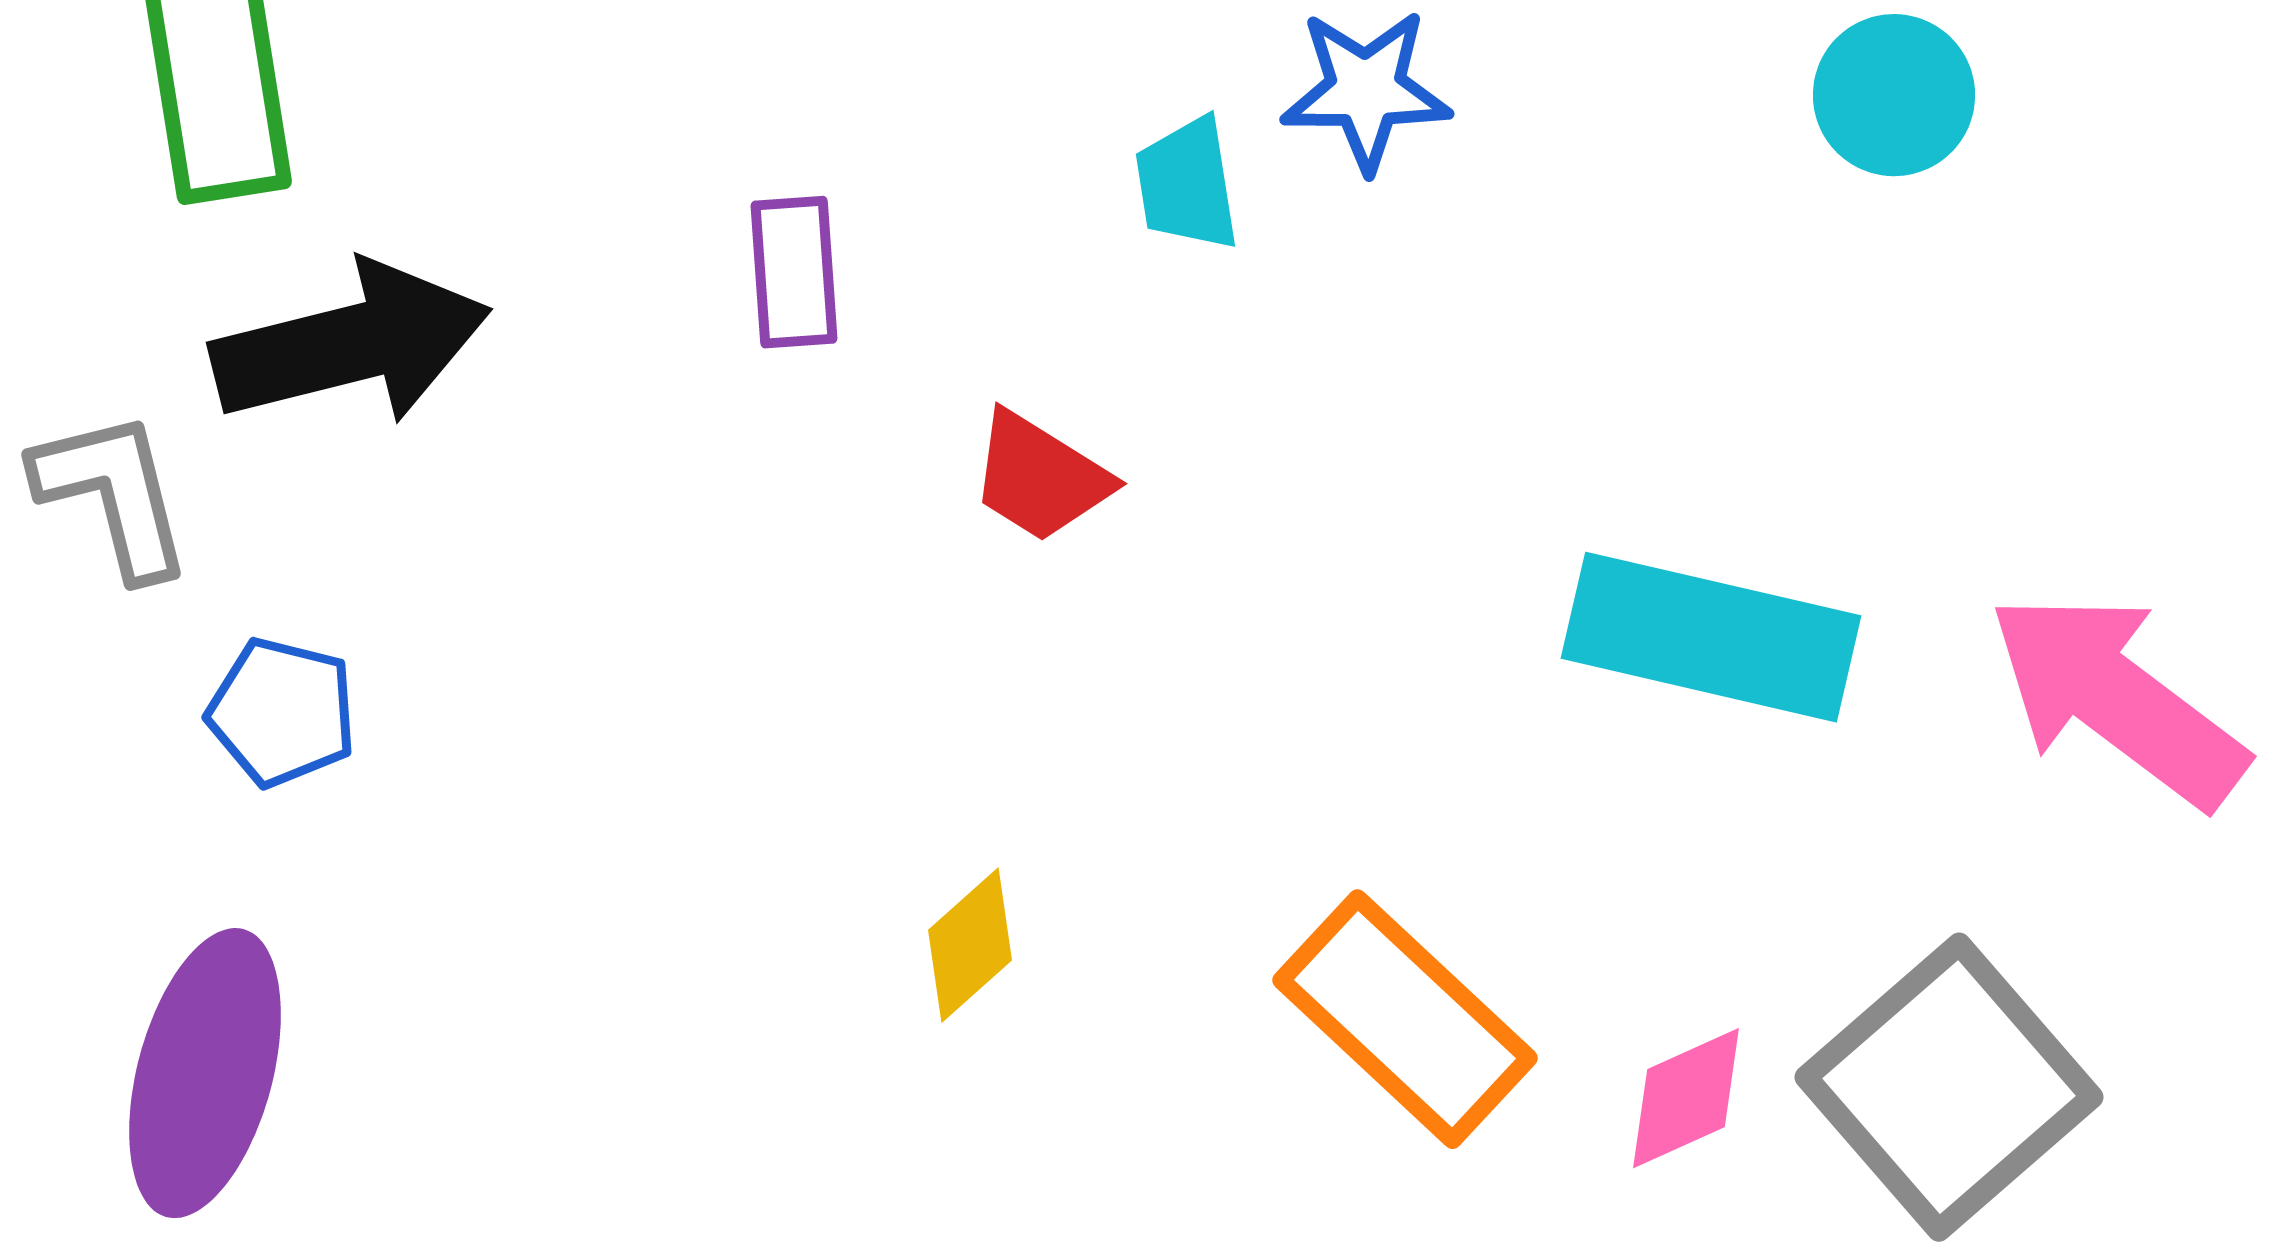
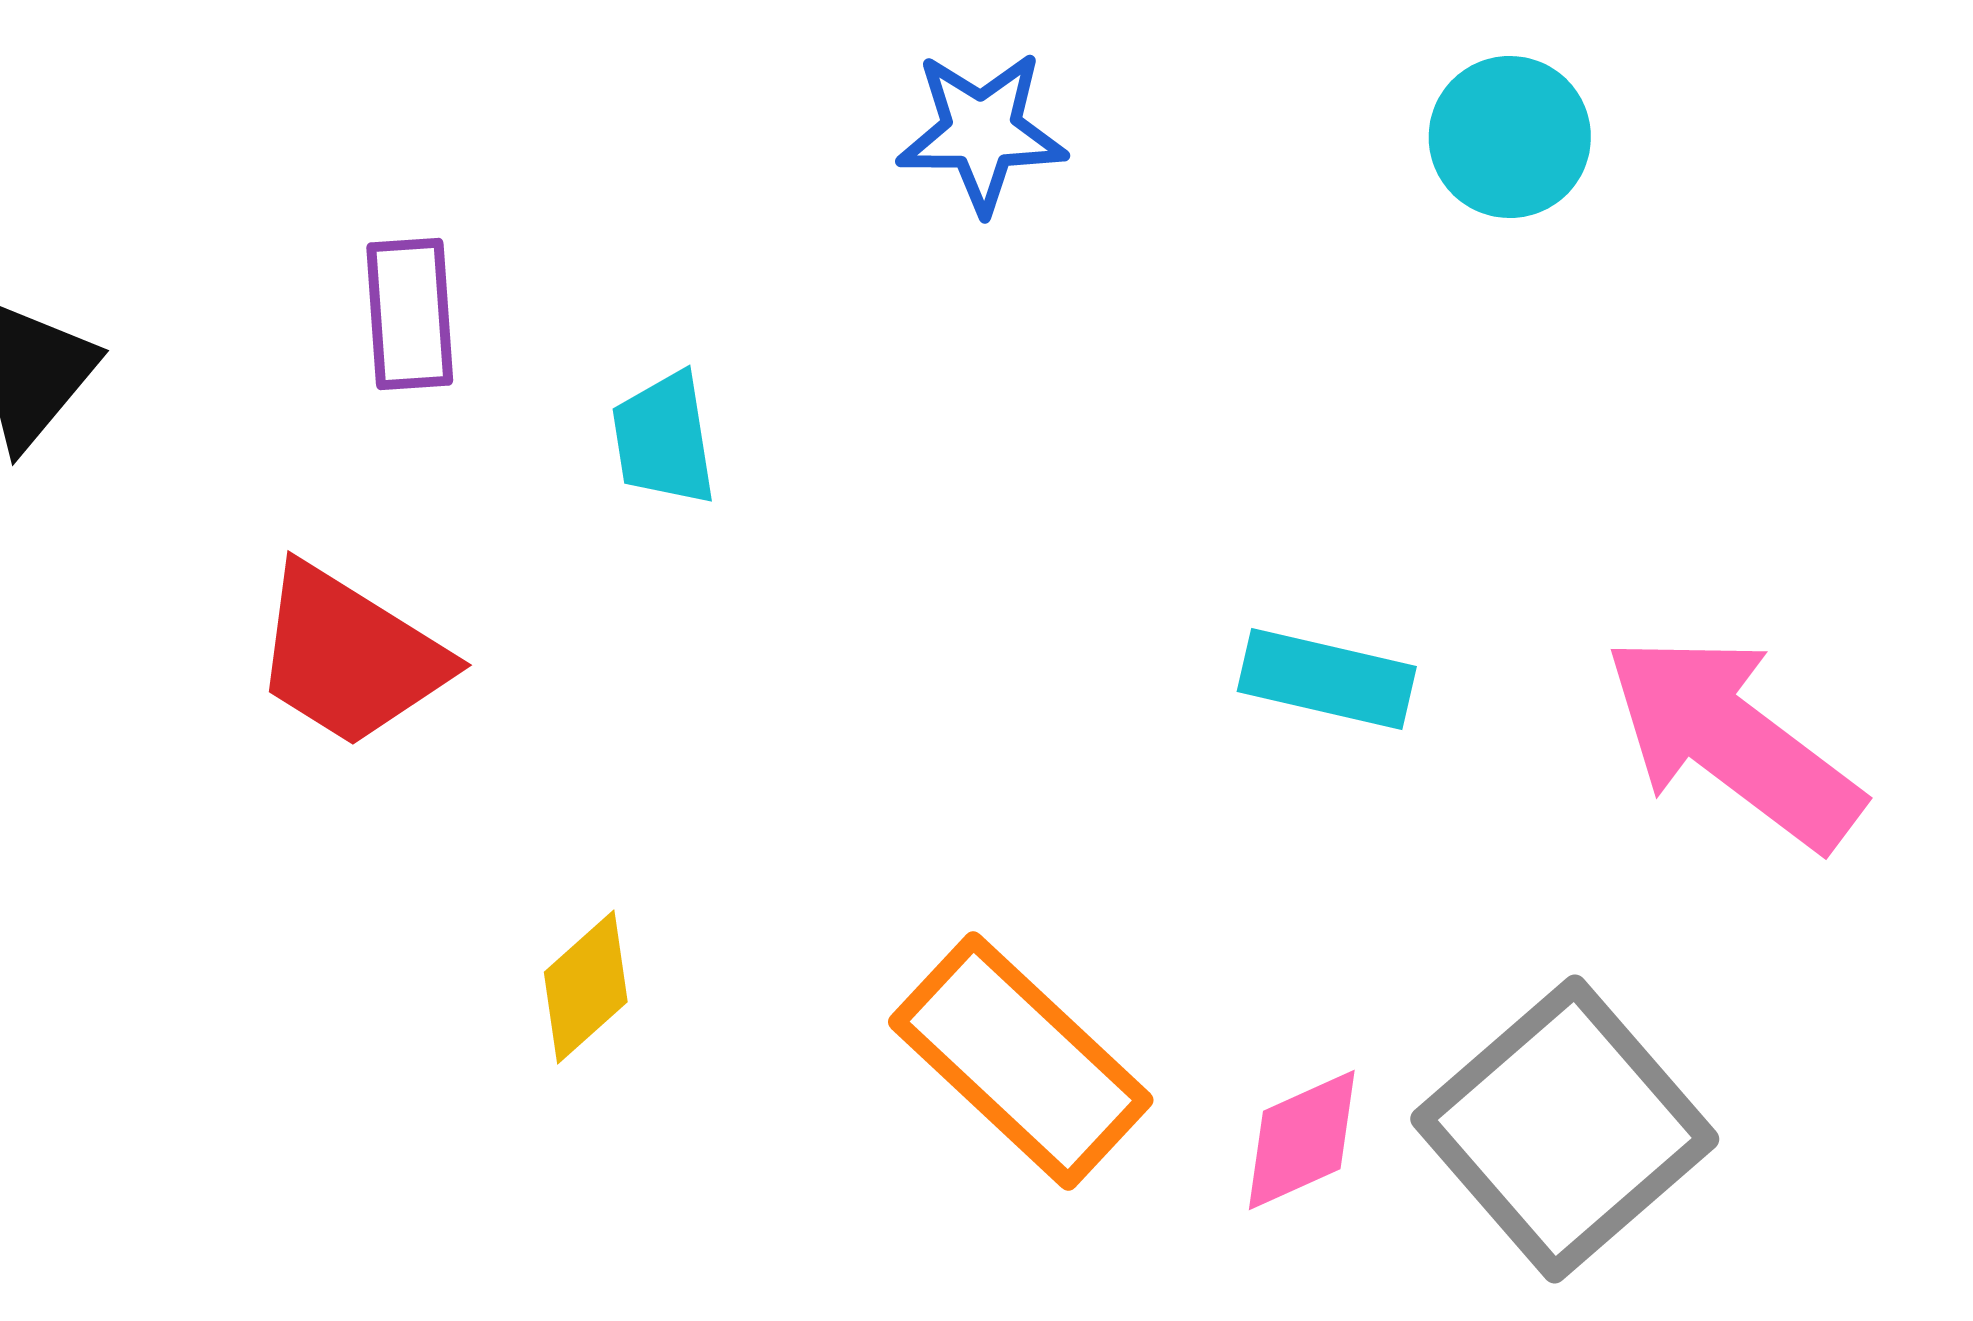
cyan trapezoid: (1187, 184) -> (664, 439), moved
red trapezoid: (1040, 477) -> (350, 656), moved, size x1.4
cyan rectangle: (1711, 637) -> (1327, 679), size x0.6

